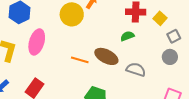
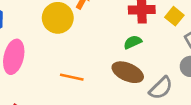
brown ellipse: (106, 56) -> (128, 72), moved
gray semicircle: (136, 70) -> (161, 88), moved, turned 120

